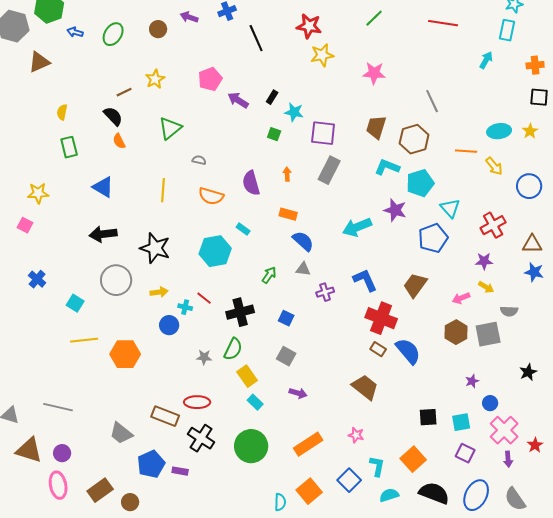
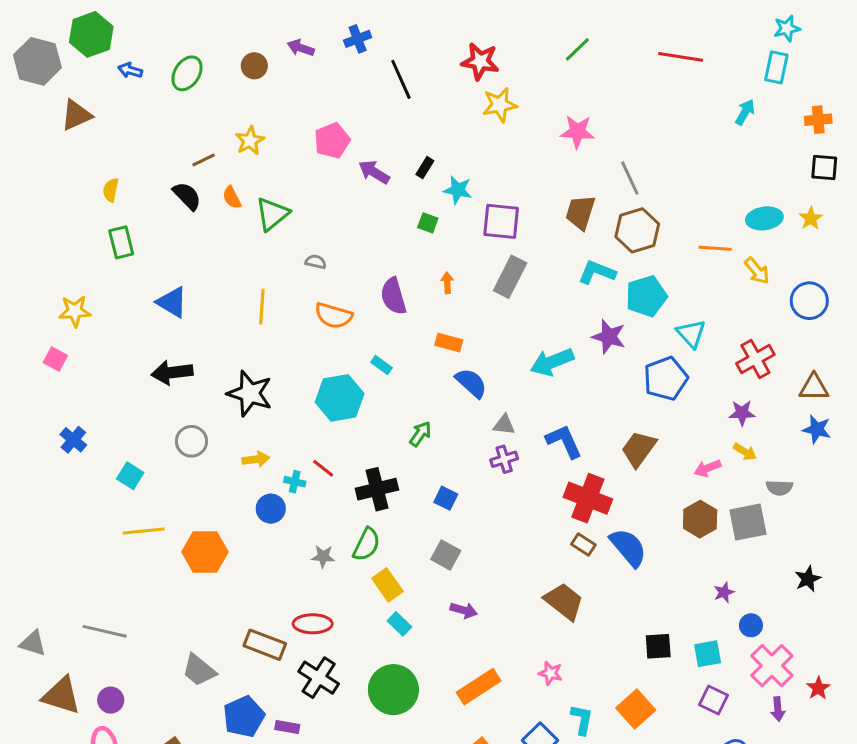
gray line: (432, 101) -> (630, 178), moved
orange semicircle: (119, 141) -> (232, 197), moved
gray triangle: (303, 269) -> (504, 425), moved
gray circle: (116, 280) -> (191, 441), size x0.7

